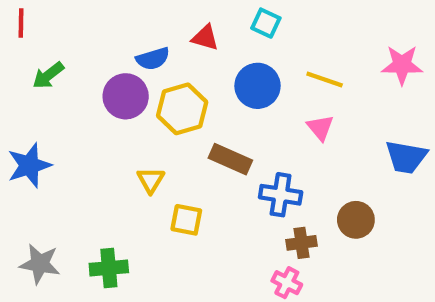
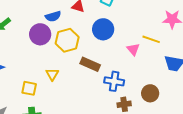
yellow line: (325, 80) -> (151, 39), moved
yellow square: (186, 220) -> (29, 88), moved

